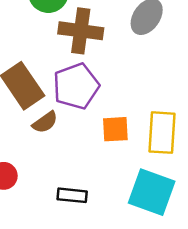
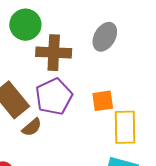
orange square: (115, 129) -> (103, 101), moved

